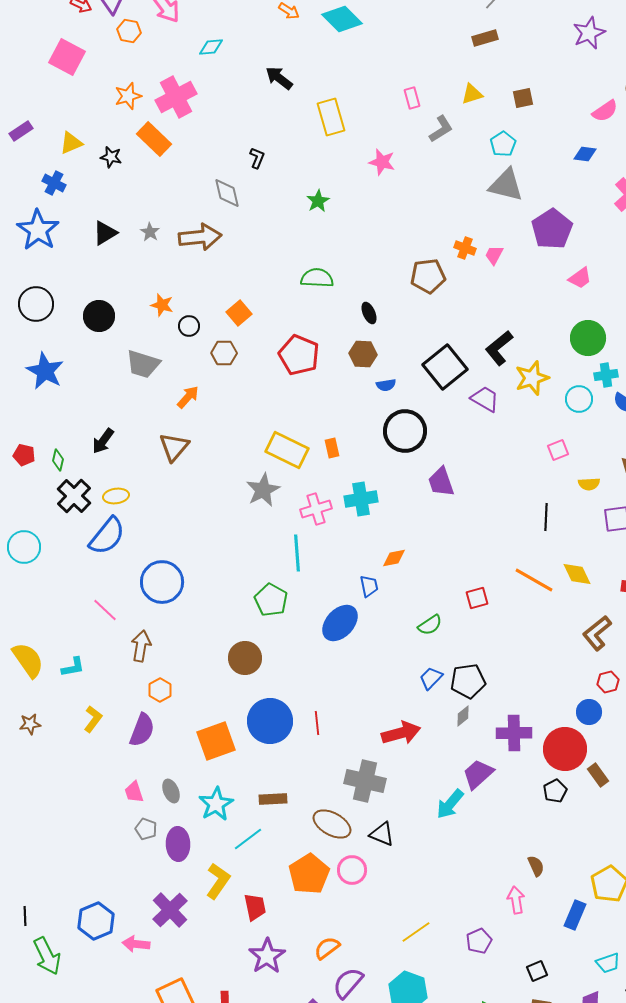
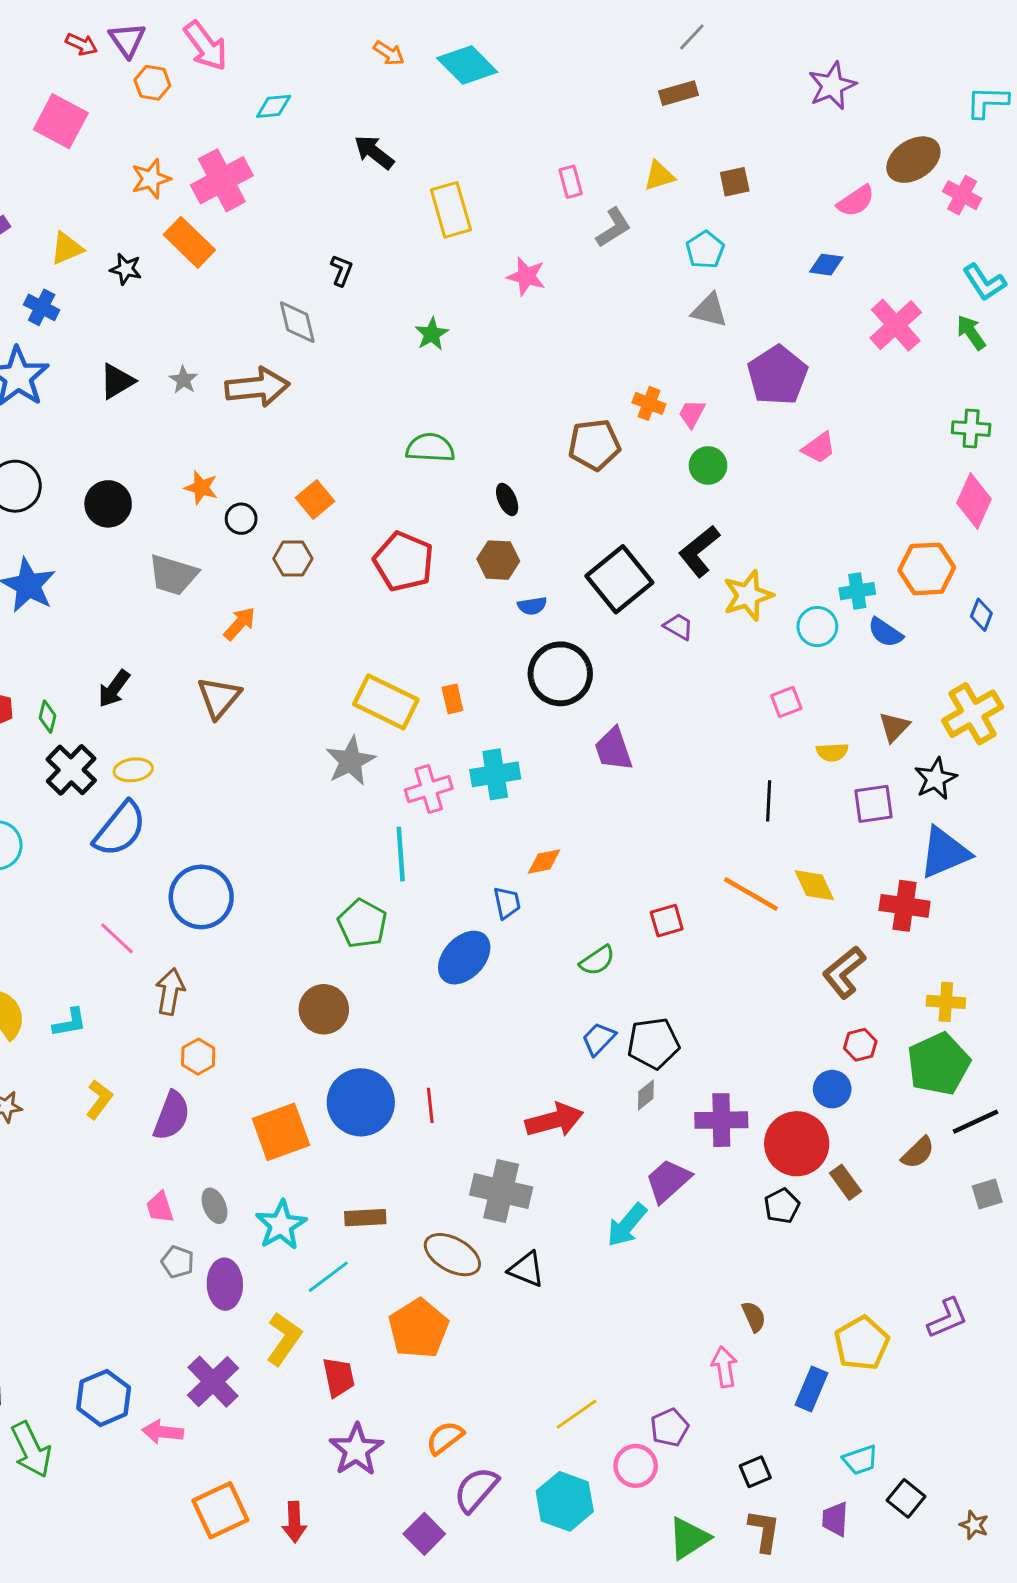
gray triangle: (506, 185) -> (710, 310), size x0.7
green circle: (588, 338) -> (708, 465), moved, size x0.7
purple trapezoid: (485, 399) -> (678, 627), size x0.7
pink circle: (352, 870) -> (636, 1466), moved

